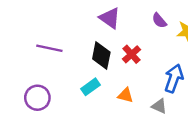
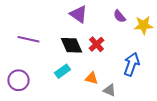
black diamond: (101, 55) -> (72, 45), turned -35
gray triangle: (159, 106) -> (110, 90), moved

